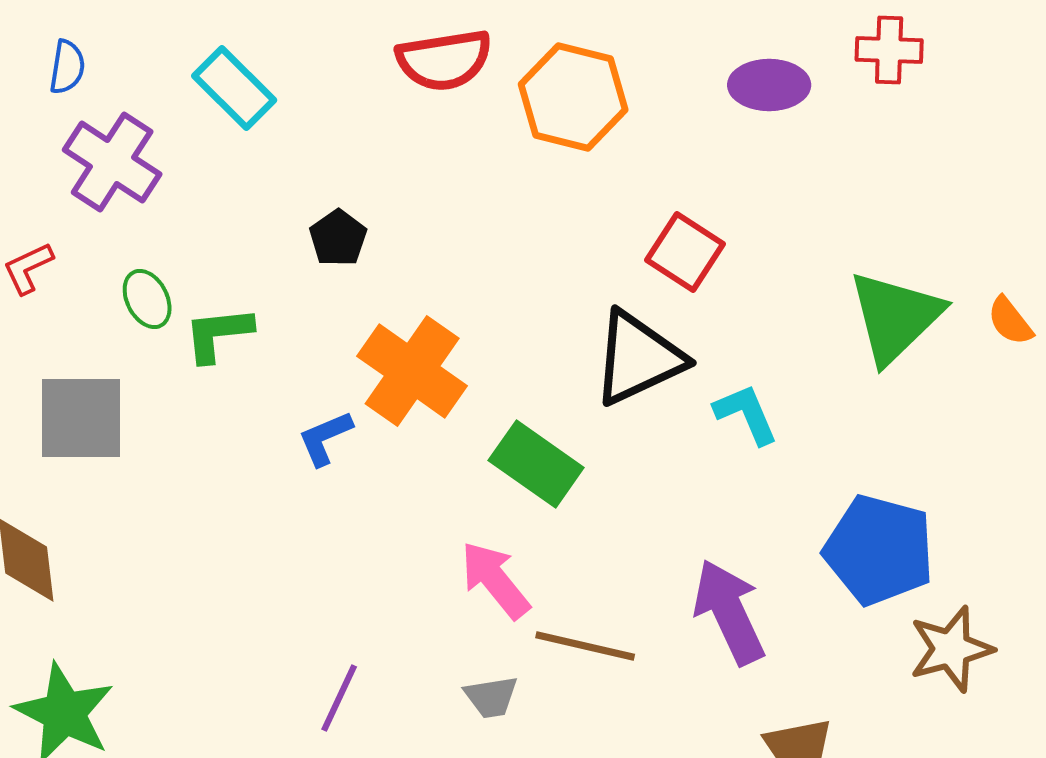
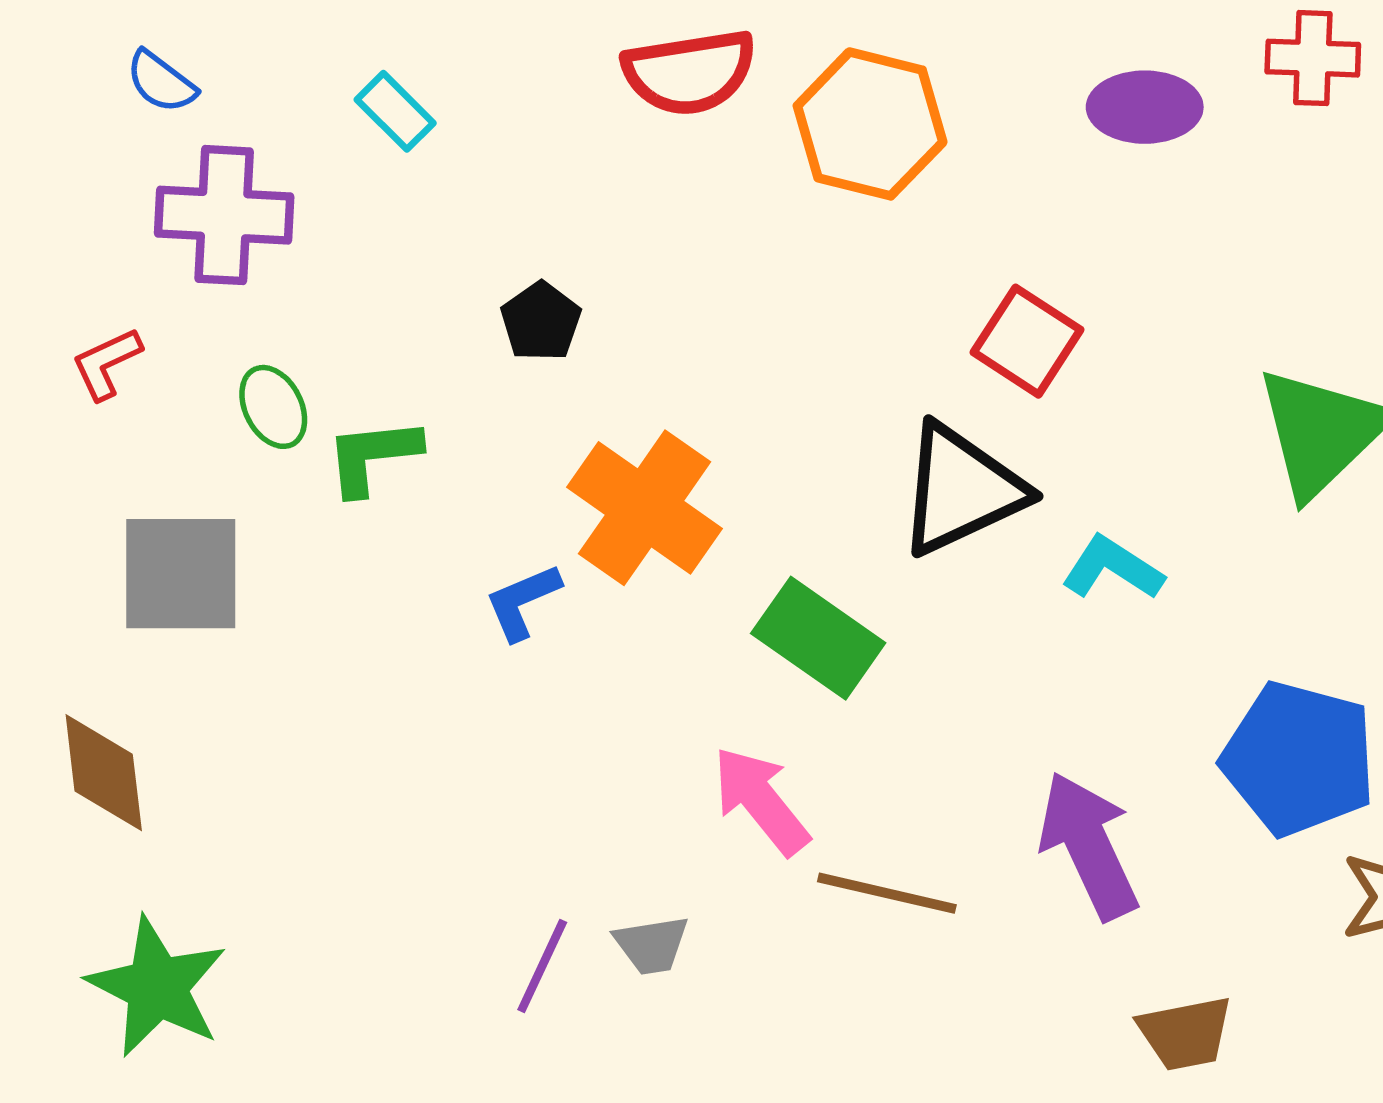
blue semicircle: (67, 67) -> (161, 82), turned 118
cyan rectangle: (234, 88) -> (395, 111), size x0.7
purple cross: (112, 162) -> (224, 215), turned -30
cyan L-shape: (746, 414) -> (1112, 568), turned -34
gray trapezoid: (491, 697) -> (652, 945), moved

